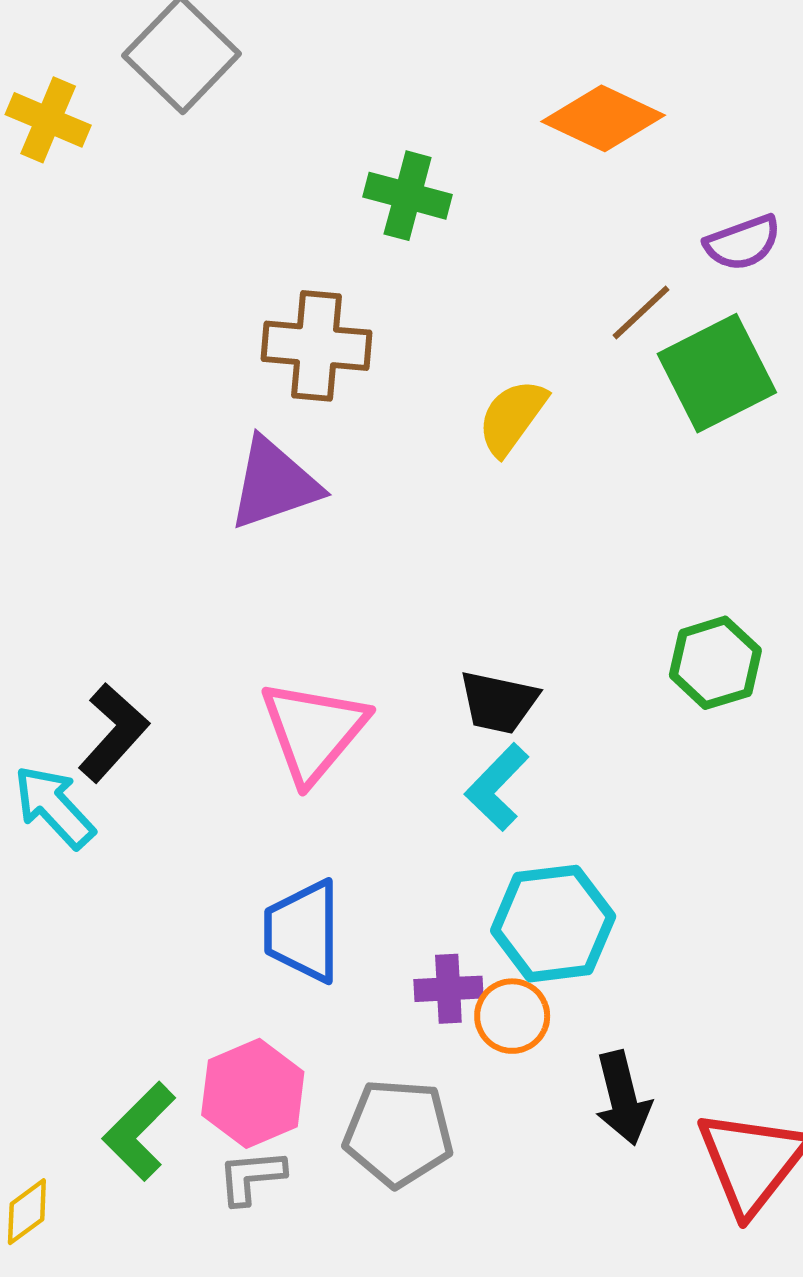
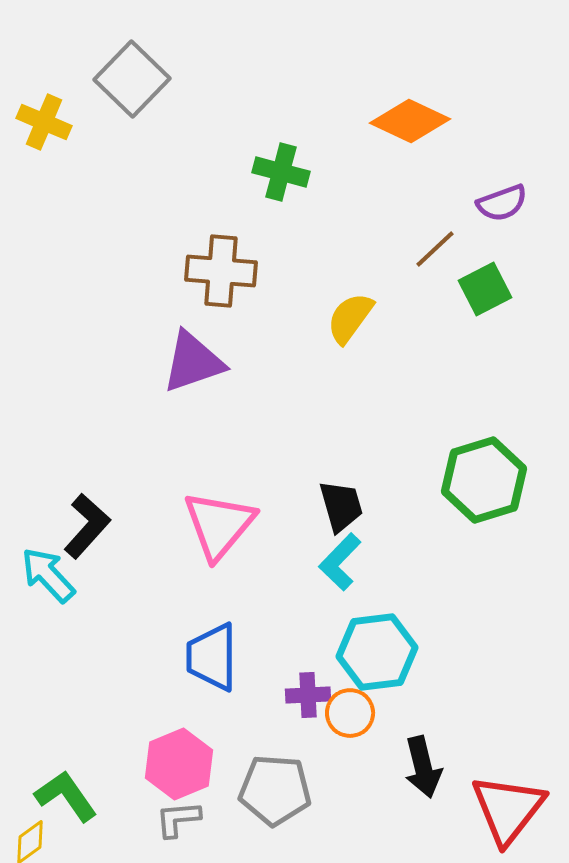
green square: (717, 373) -> (485, 289), size x0.7
green hexagon: (715, 663) -> (484, 480), size x1.4
black trapezoid: (499, 702) -> (341, 506), turned -118
green L-shape: (139, 1131) -> (66, 796), moved, turned 100

